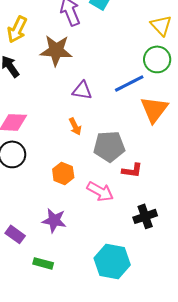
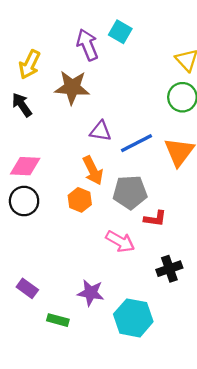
blue line: (129, 83) -> (137, 143), moved
orange arrow: (75, 126) -> (93, 170), size x1.5
orange hexagon: (63, 173) -> (80, 200), moved
purple star: (54, 220) -> (91, 293), moved

